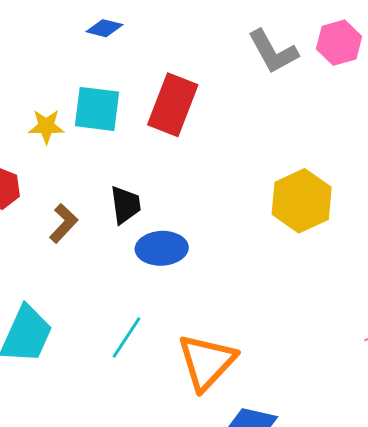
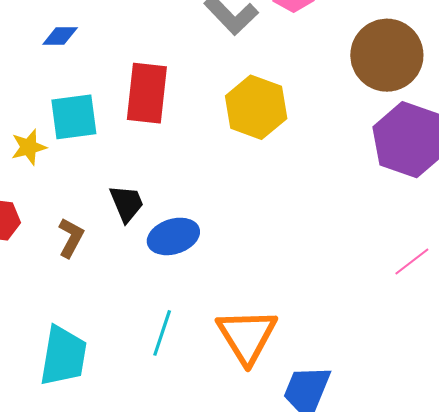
yellow hexagon: (302, 201) -> (256, 107), moved

